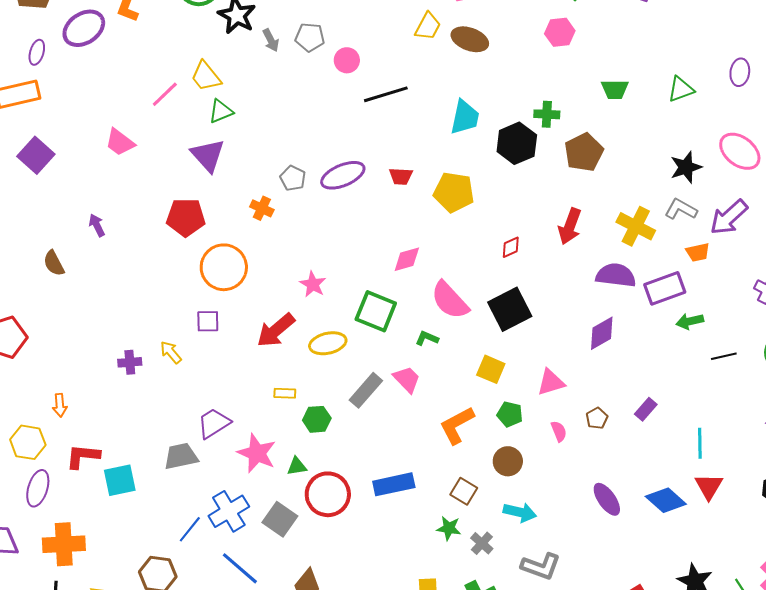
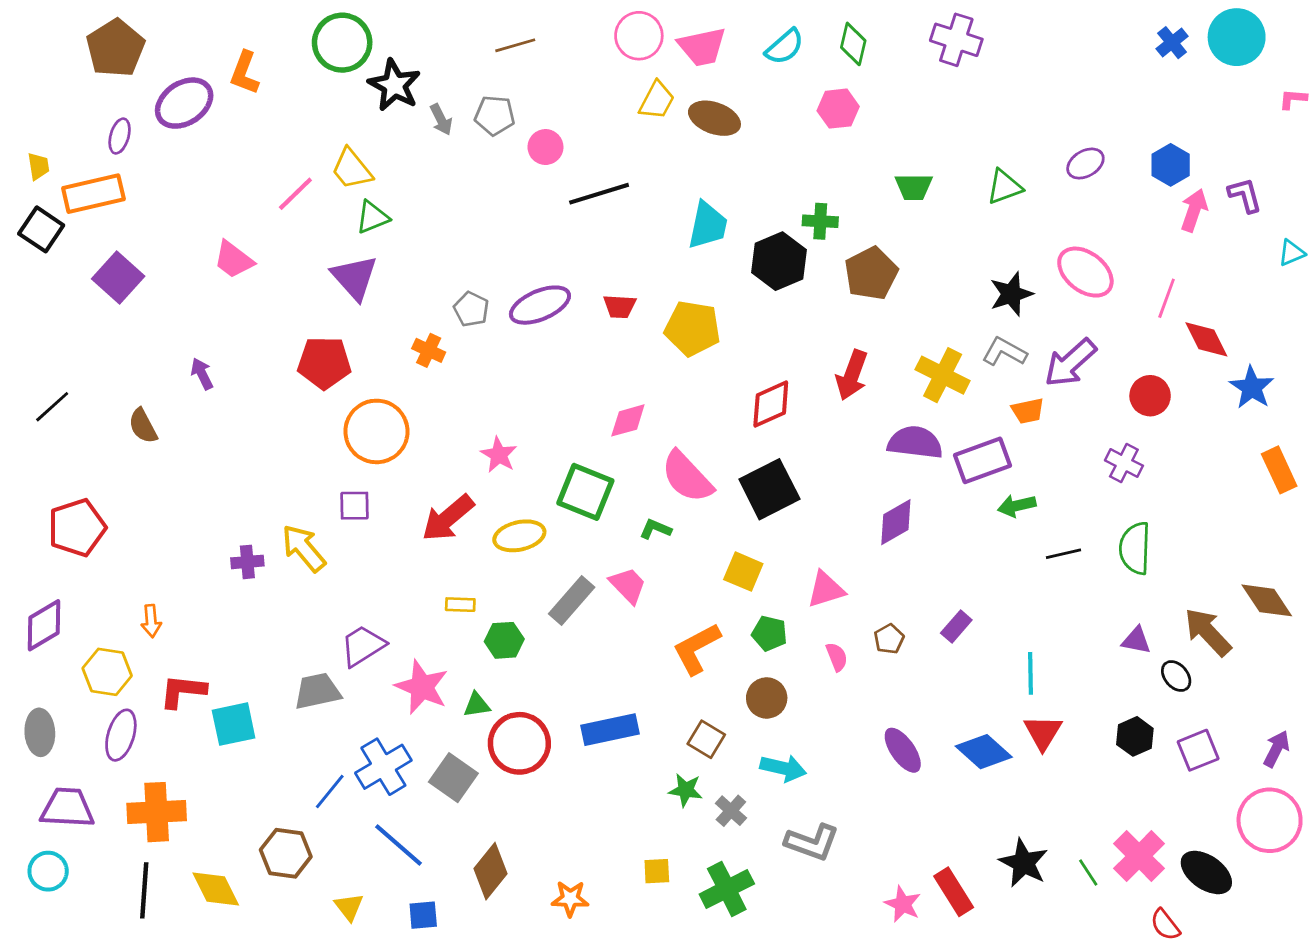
purple ellipse: (740, 72) -> (1085, 164), turned 52
red diamond: (511, 247) -> (771, 404), size x1.6
yellow arrow: (171, 352) -> (304, 548), size x1.5

